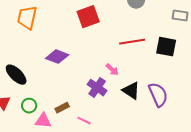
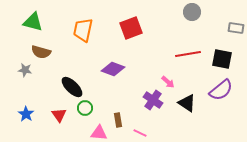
red square: (88, 17) -> (131, 28), moved
purple semicircle: (158, 95) -> (221, 90), moved, turned 75
green circle: (29, 106) -> (85, 108), moved
brown rectangle: (62, 108) -> (118, 120), turned -72

